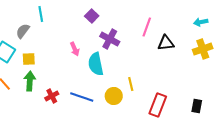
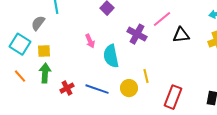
pink line: (147, 27) -> (162, 19), turned 30
purple cross: (110, 39) -> (137, 34), moved

